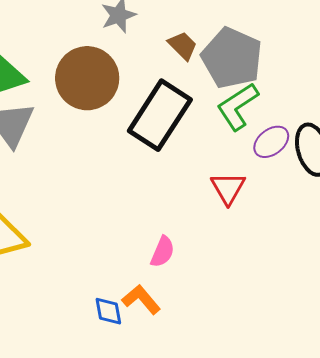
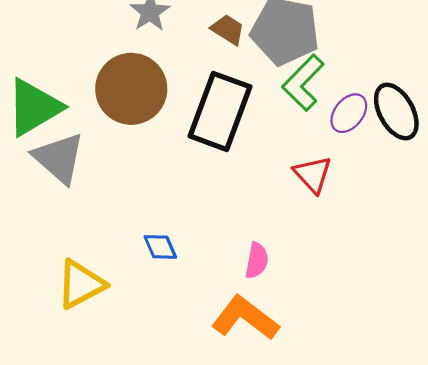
orange L-shape: (141, 299) -> (245, 318), size x1.5
blue diamond: (108, 311) -> (160, 247), moved

